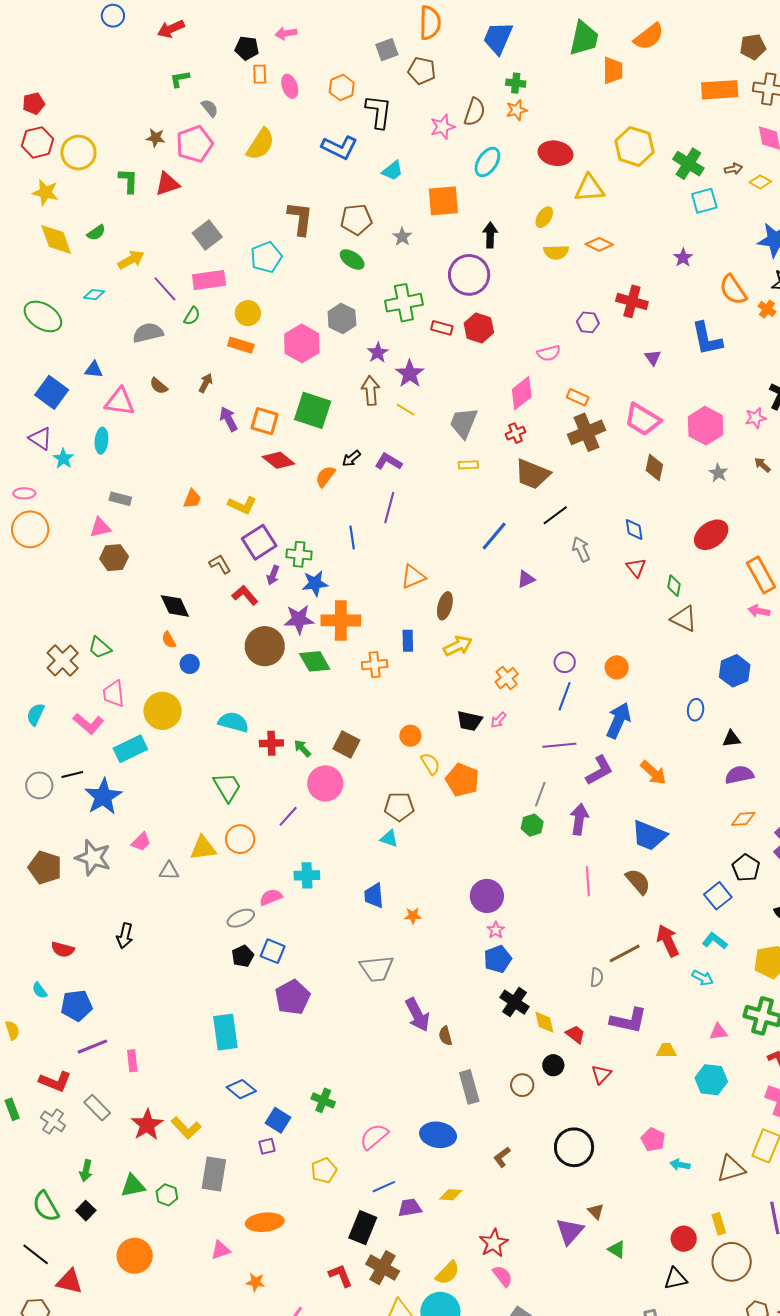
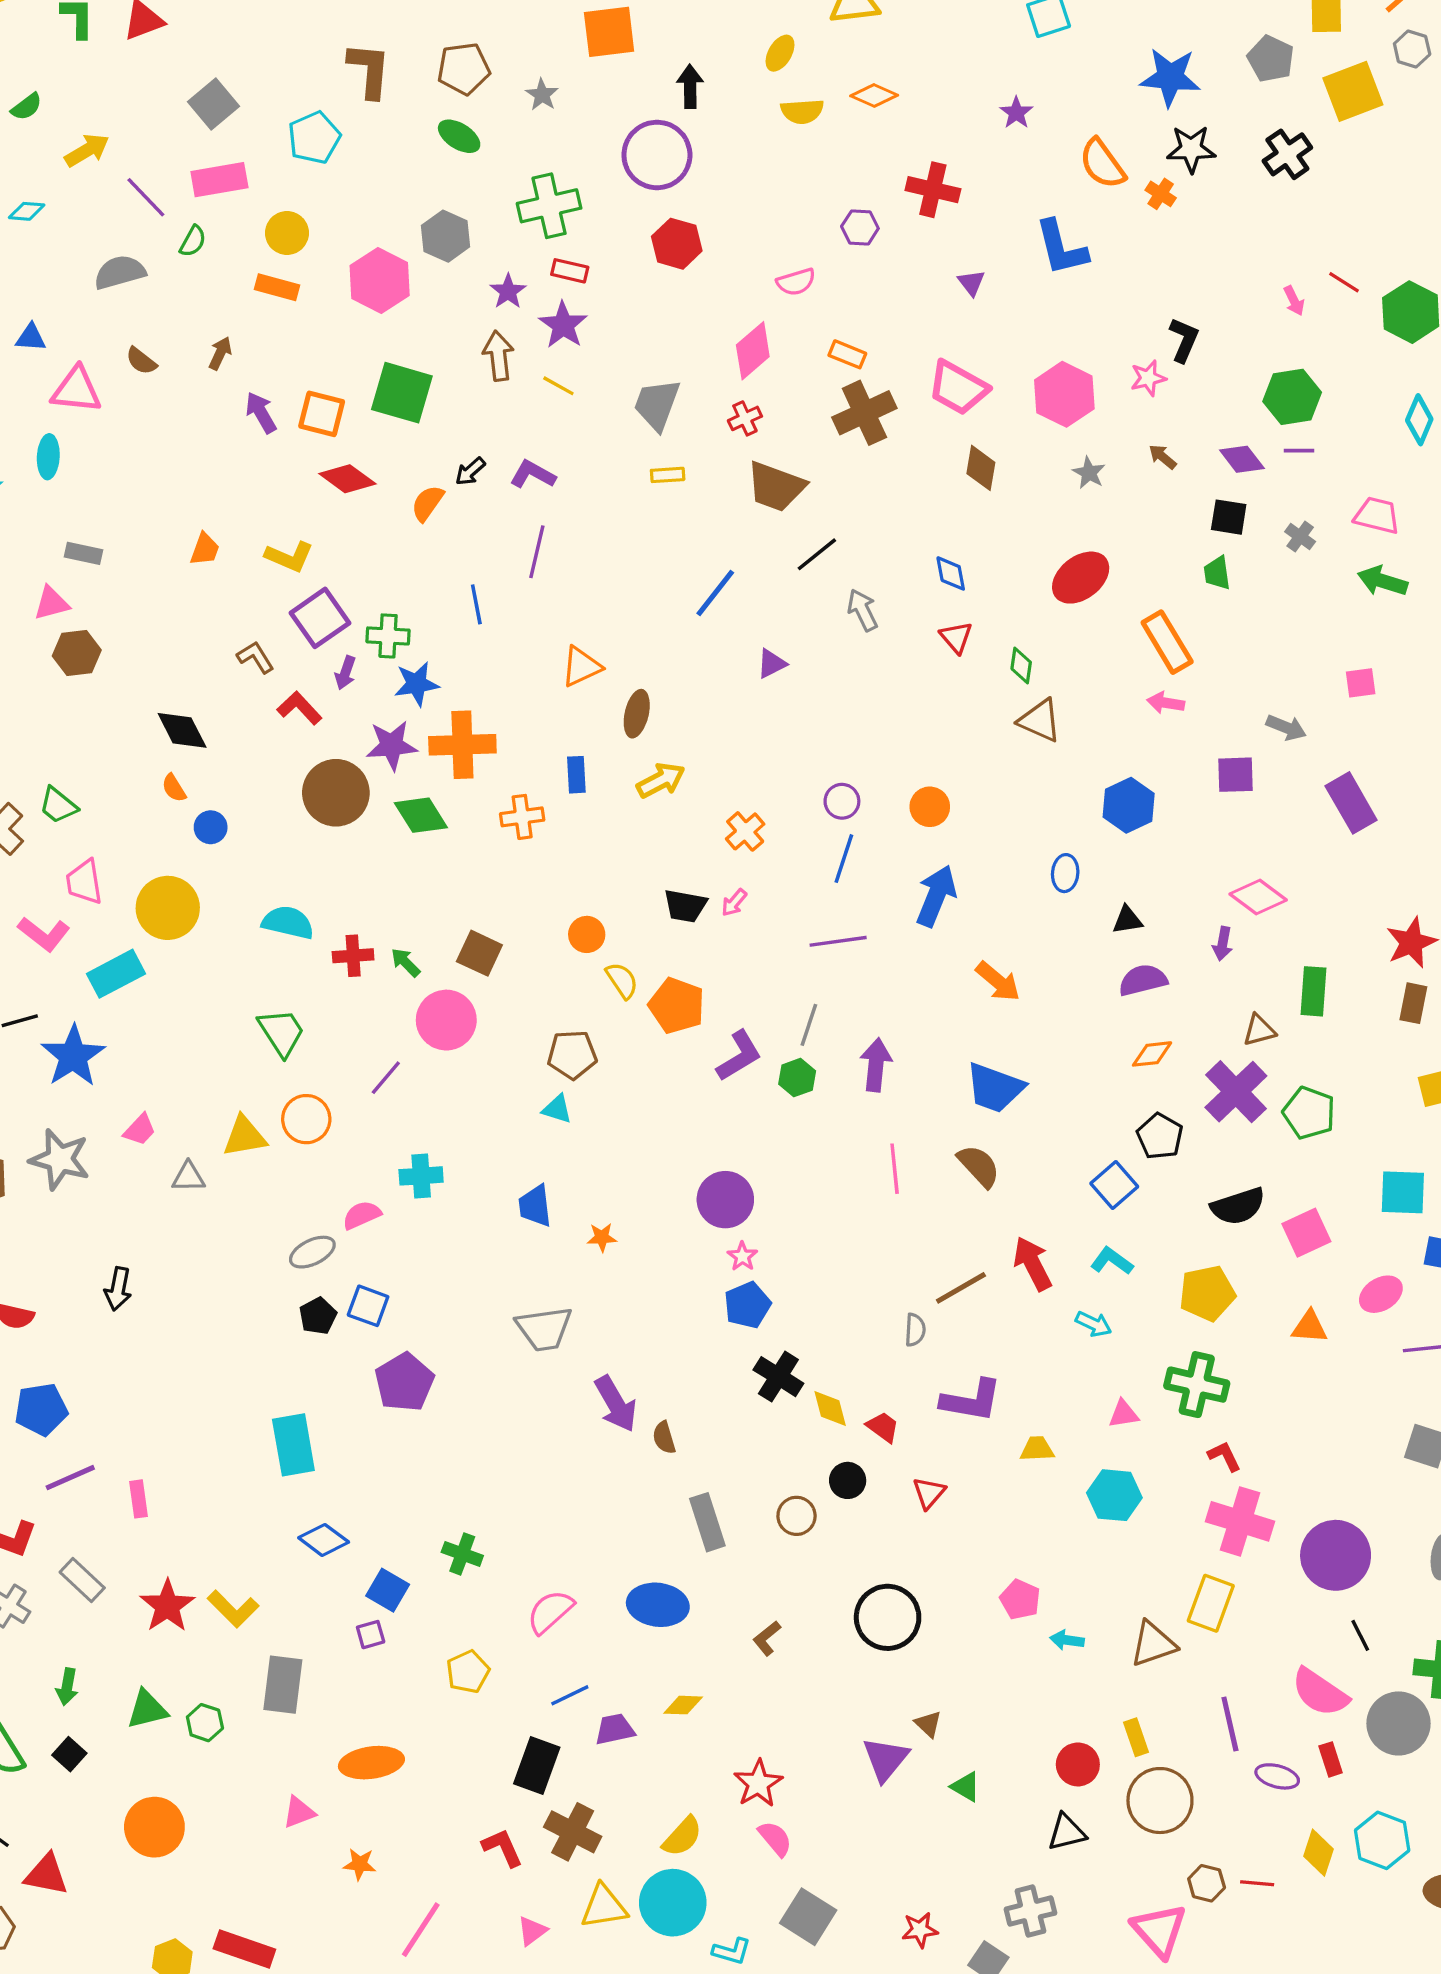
red rectangle: (442, 328) -> (570, 271), moved
purple L-shape: (599, 770) -> (739, 1056), moved

